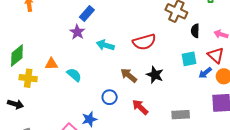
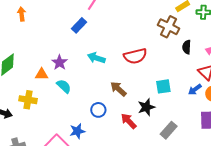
purple star: (77, 32) -> (60, 62), moved
cyan square: (189, 59) -> (163, 86), moved
black star: (155, 75) -> (146, 107), moved, turned 30
yellow cross: (28, 78) -> (28, 100), moved
gray rectangle: (181, 115) -> (169, 130), turned -48

